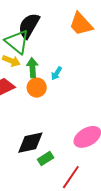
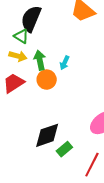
green triangle: (17, 42) -> (21, 36), size x0.6

